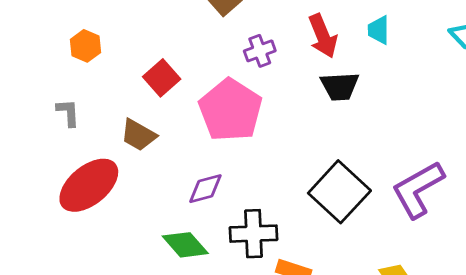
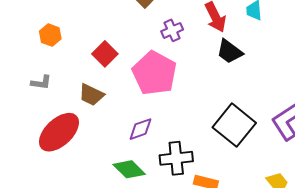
black trapezoid: (340, 86) -> (230, 51), turned 44
gray L-shape: (68, 113) -> (41, 82), turned 105

